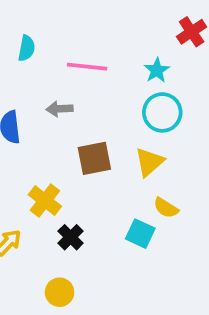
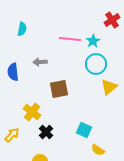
pink line: (87, 67) -> (70, 39), moved
yellow triangle: (149, 162) -> (109, 87), moved
yellow semicircle: (166, 208) -> (98, 150), moved

